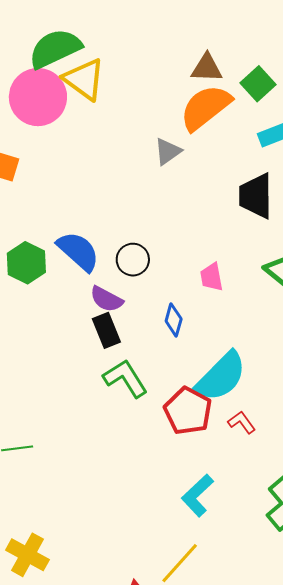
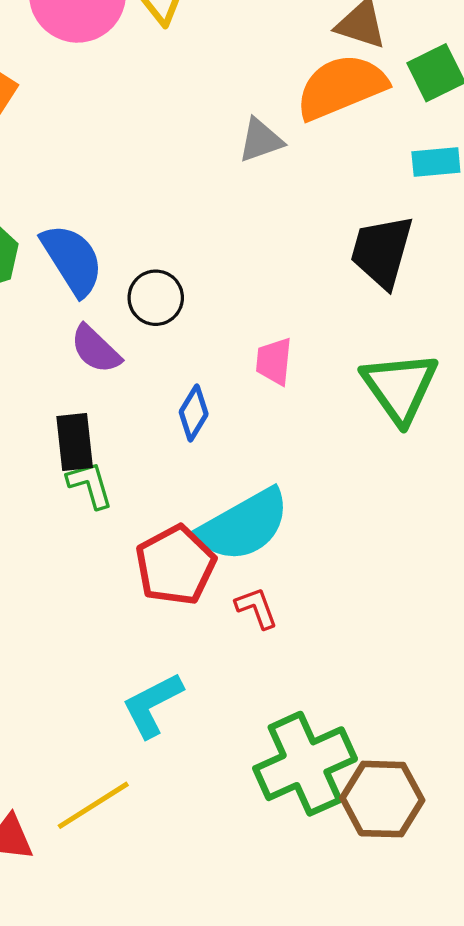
black rectangle: (106, 330) -> (75, 442), moved
green L-shape: (125, 378) -> (90, 485), size x0.7

